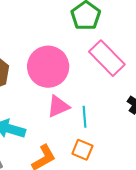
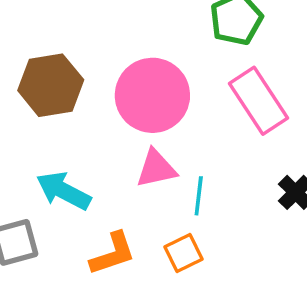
orange square: (82, 150) -> (184, 253), turned 30

